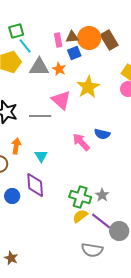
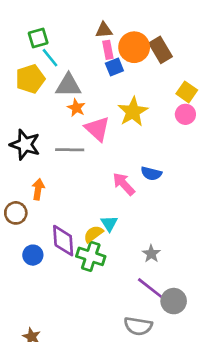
brown triangle: (72, 37) -> (104, 30), moved
pink rectangle: (58, 40) -> (108, 50), moved
orange star: (59, 69) -> (76, 108), moved
cyan triangle: (41, 156) -> (109, 223), moved
green cross: (80, 197) -> (91, 256), moved
yellow semicircle: (80, 216) -> (93, 234), moved

